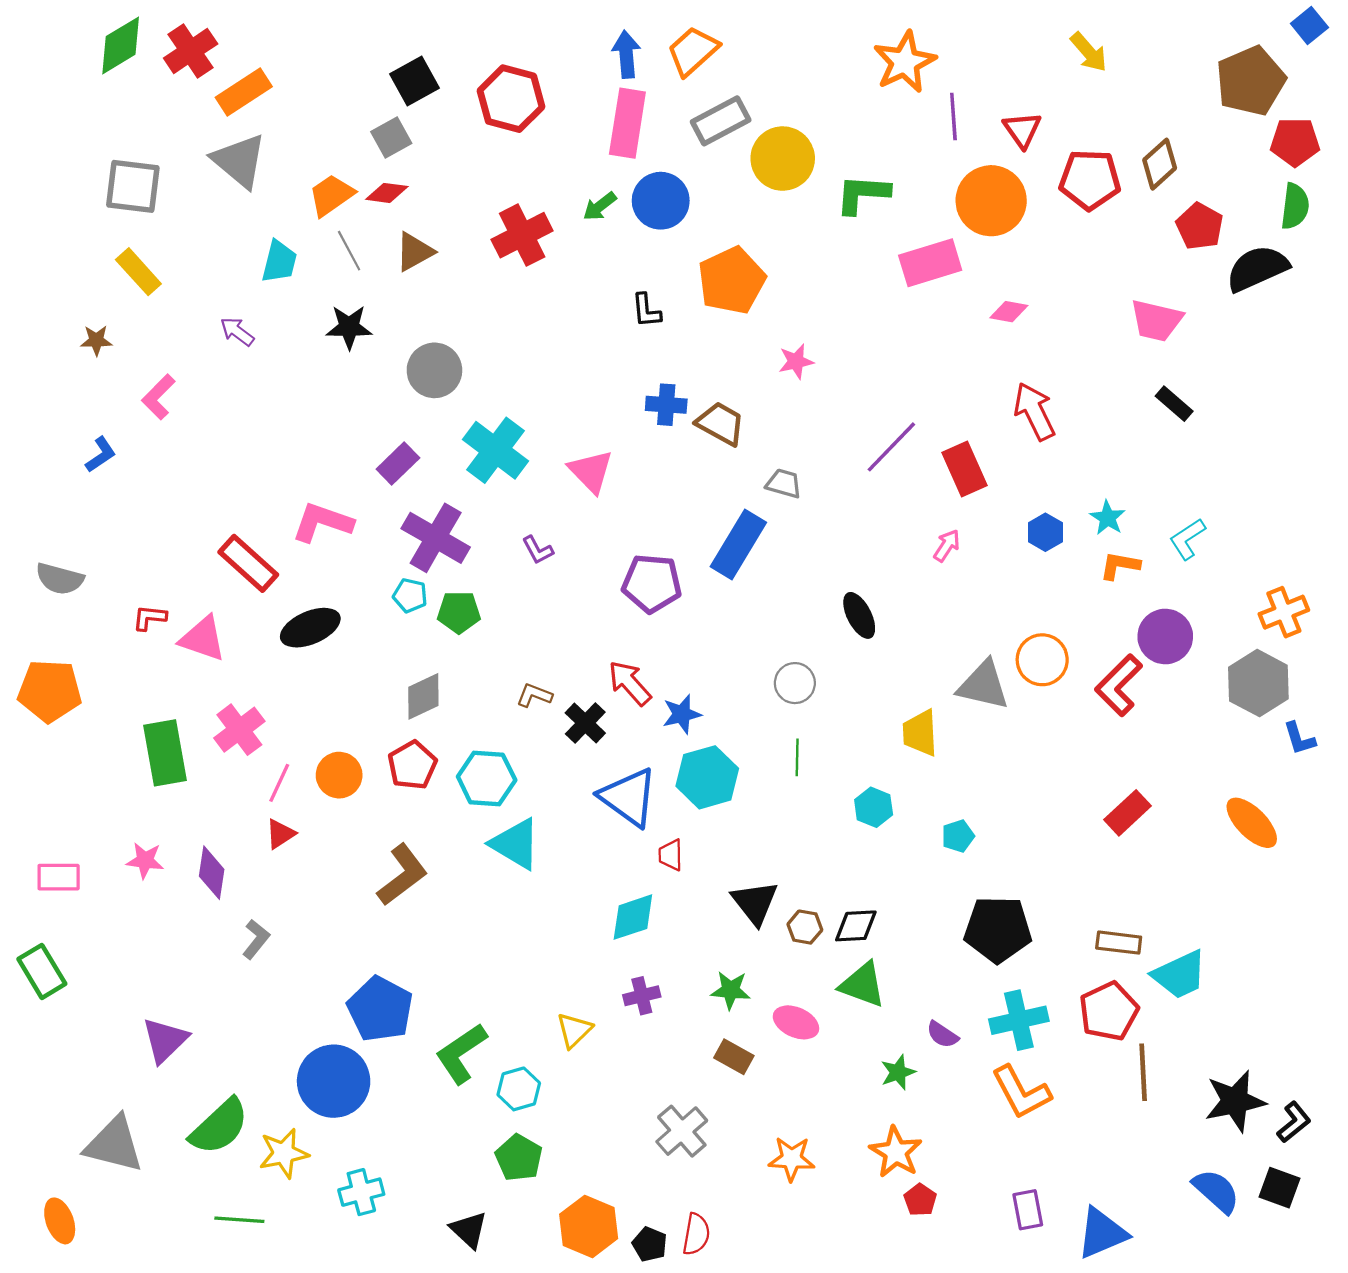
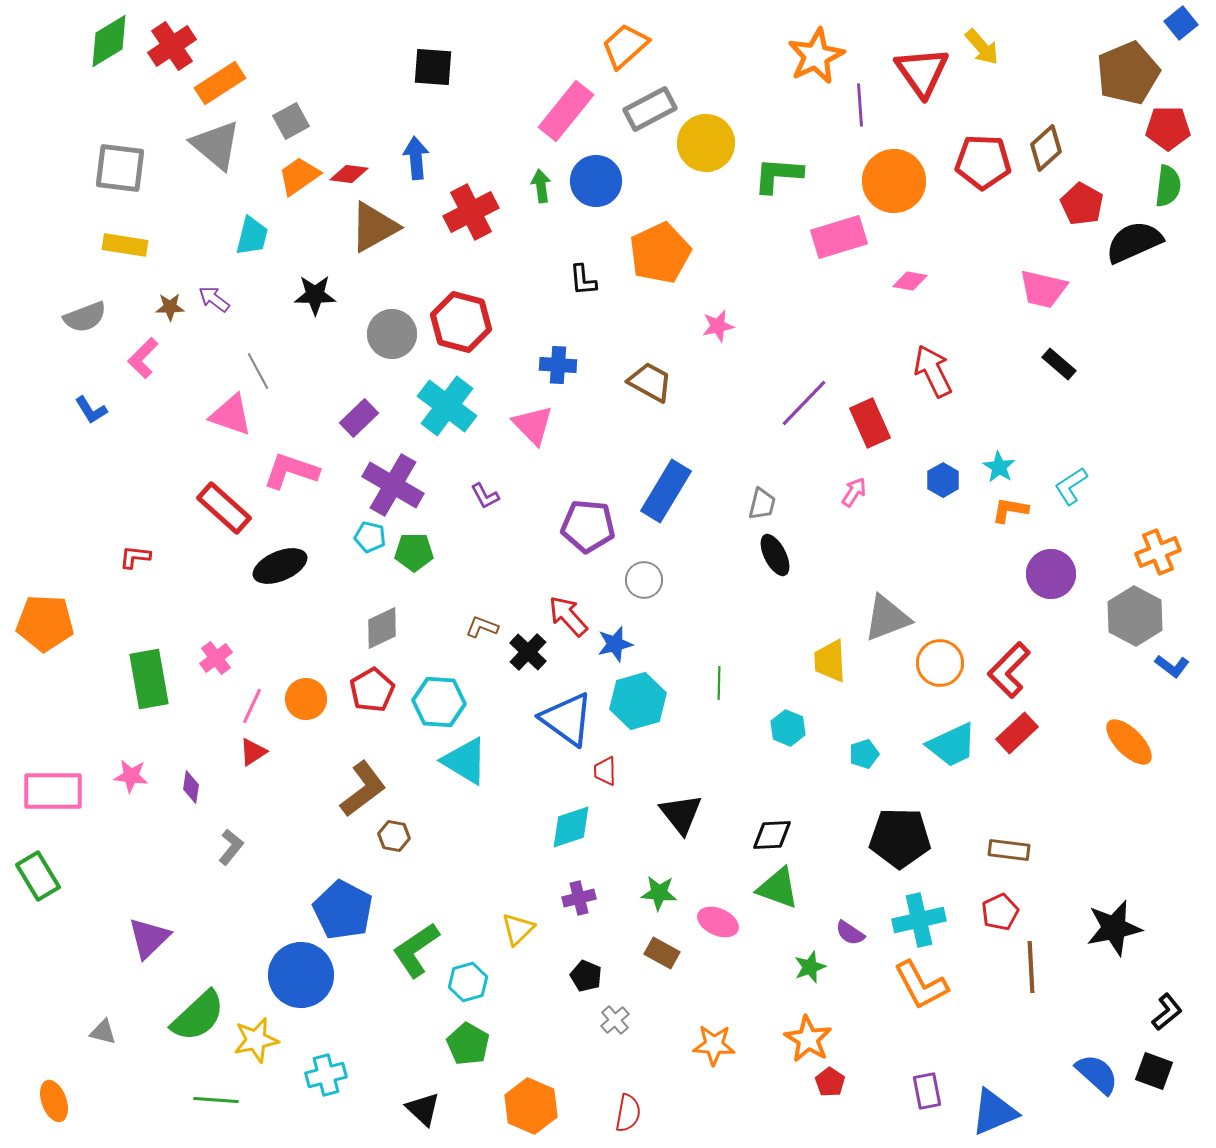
blue arrow: (626, 54) -> (416, 158), moved
black square: (415, 81) -> (433, 67), moved, turned 33
red hexagon: (511, 99) -> (461, 322), moved
pink rectangle: (627, 123) -> (566, 111), turned 30
red triangle: (1022, 130) -> (922, 72), moved, size x1.5
gray square: (391, 137) -> (291, 121), moved
green arrow: (600, 206) -> (541, 186), turned 120
gray line: (349, 251) -> (258, 371), moved
brown triangle: (415, 252) -> (374, 227), size x1.4
yellow rectangle: (138, 272) -> (125, 245), turned -39
brown star: (96, 340) -> (170, 307), moved
blue cross: (666, 405) -> (558, 365), moved
blue L-shape: (101, 455) -> (91, 410), turned 92
gray trapezoid: (784, 483) -> (762, 504), moved, turned 88
gray semicircle: (60, 579) -> (85, 317), moved, turned -36
pink triangle: (203, 639) -> (231, 415), moved
orange circle: (1042, 660) -> (940, 663), moved
gray circle: (795, 683) -> (644, 580), moved
gray triangle: (983, 685) -> (887, 618), turned -34
red L-shape: (1119, 685) -> (1009, 670), moved
pink cross: (239, 730) -> (216, 658), size x0.7
blue L-shape: (1299, 739) -> (1172, 666), turned -36
purple diamond: (212, 873) -> (191, 787), size x0.7
pink rectangle: (59, 877) -> (53, 791), size x1.5
brown hexagon: (805, 927) -> (394, 836), moved
cyan trapezoid: (1180, 975) -> (952, 745), moved
red pentagon: (1109, 1011) -> (1000, 912), size x0.7
black star: (1235, 1101) -> (1114, 928), moved
gray cross: (682, 1131) -> (615, 1020), size x0.6
gray triangle: (114, 1144) -> (103, 1032), size x0.5
black pentagon: (650, 1244) -> (586, 976), moved

